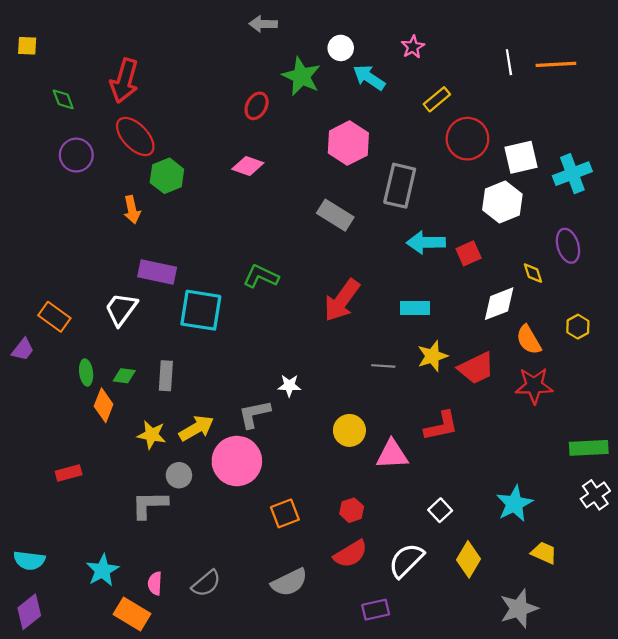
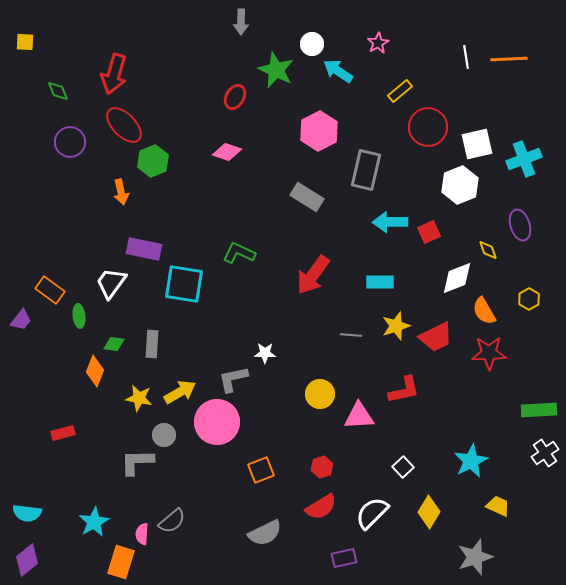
gray arrow: (263, 24) -> (241, 22), turned -90
green ellipse: (86, 372) -> (79, 316), moved
gray semicircle: (206, 583) -> (172, 521), moved
orange rectangle: (132, 614) -> (121, 562), turned 76

